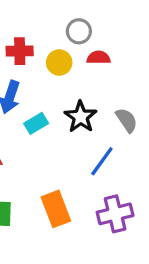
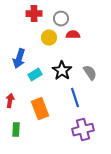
red cross: (20, 51) -> (34, 14), moved
blue line: (102, 161) -> (75, 98), turned -54
orange rectangle: (56, 209) -> (40, 109), moved

